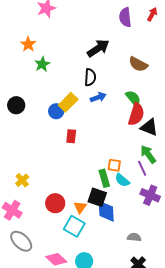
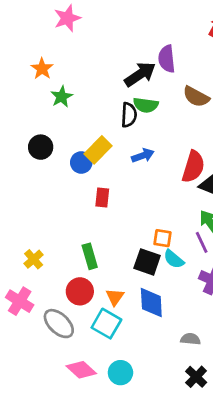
purple semicircle: (125, 17) -> (167, 59), moved
blue arrow: (98, 97) -> (143, 155), moved
green semicircle: (133, 98) -> (146, 105), moved, turned 138
black circle: (16, 105) -> (41, 147), moved
green rectangle: (104, 178) -> (90, 256), moved
black square: (97, 197) -> (147, 262), moved
gray ellipse: (21, 241) -> (59, 324), moved

